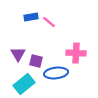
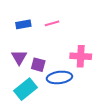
blue rectangle: (31, 17) -> (23, 24), moved
pink line: (49, 22) -> (52, 23), turned -56

